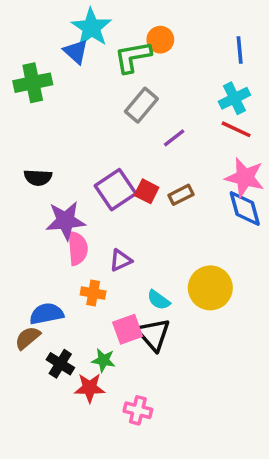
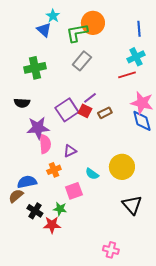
cyan star: (91, 28) -> (53, 16), size x0.6
orange circle: (160, 40) -> (93, 23), size x1.5
green cross: (33, 83) -> (35, 68), moved
red line: (236, 129) -> (127, 75), moved, turned -42
purple line: (174, 138) -> (90, 98), moved
orange cross: (93, 293) -> (54, 170), turned -32
black triangle: (153, 334) -> (132, 205), moved
pink cross: (138, 410) -> (111, 250), moved

